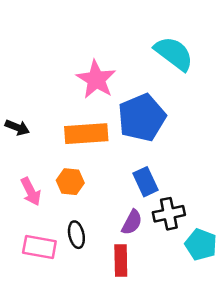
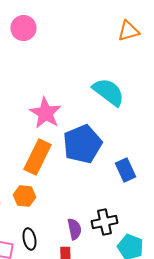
orange rectangle: (86, 134) -> (37, 157), turned -60
blue rectangle: (145, 182) -> (125, 170), moved
purple semicircle: (132, 222) -> (74, 229), turned -40

